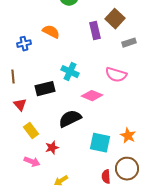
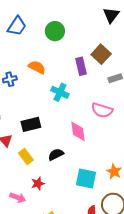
cyan cross: (70, 72) -> (60, 92), moved
pink diamond: (92, 96) -> (78, 131), turned 60
black semicircle: (70, 119) -> (56, 154), size x0.7
yellow rectangle: (31, 131) -> (26, 156), moved

